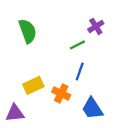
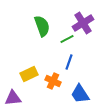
purple cross: (96, 26) -> (83, 23), size x1.5
green semicircle: (28, 31) -> (42, 26), moved

